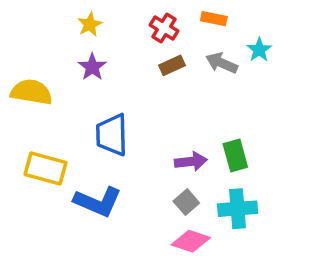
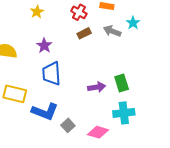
purple star: (92, 67) -> (44, 46), moved
gray square: (186, 202) -> (68, 125), moved

